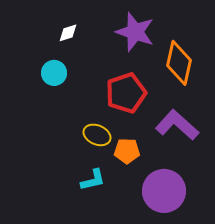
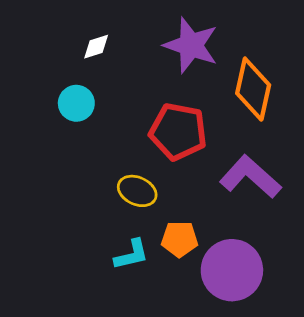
red pentagon: (126, 93) -> (178, 132), turned 30
orange pentagon: (127, 151) -> (180, 239), moved

